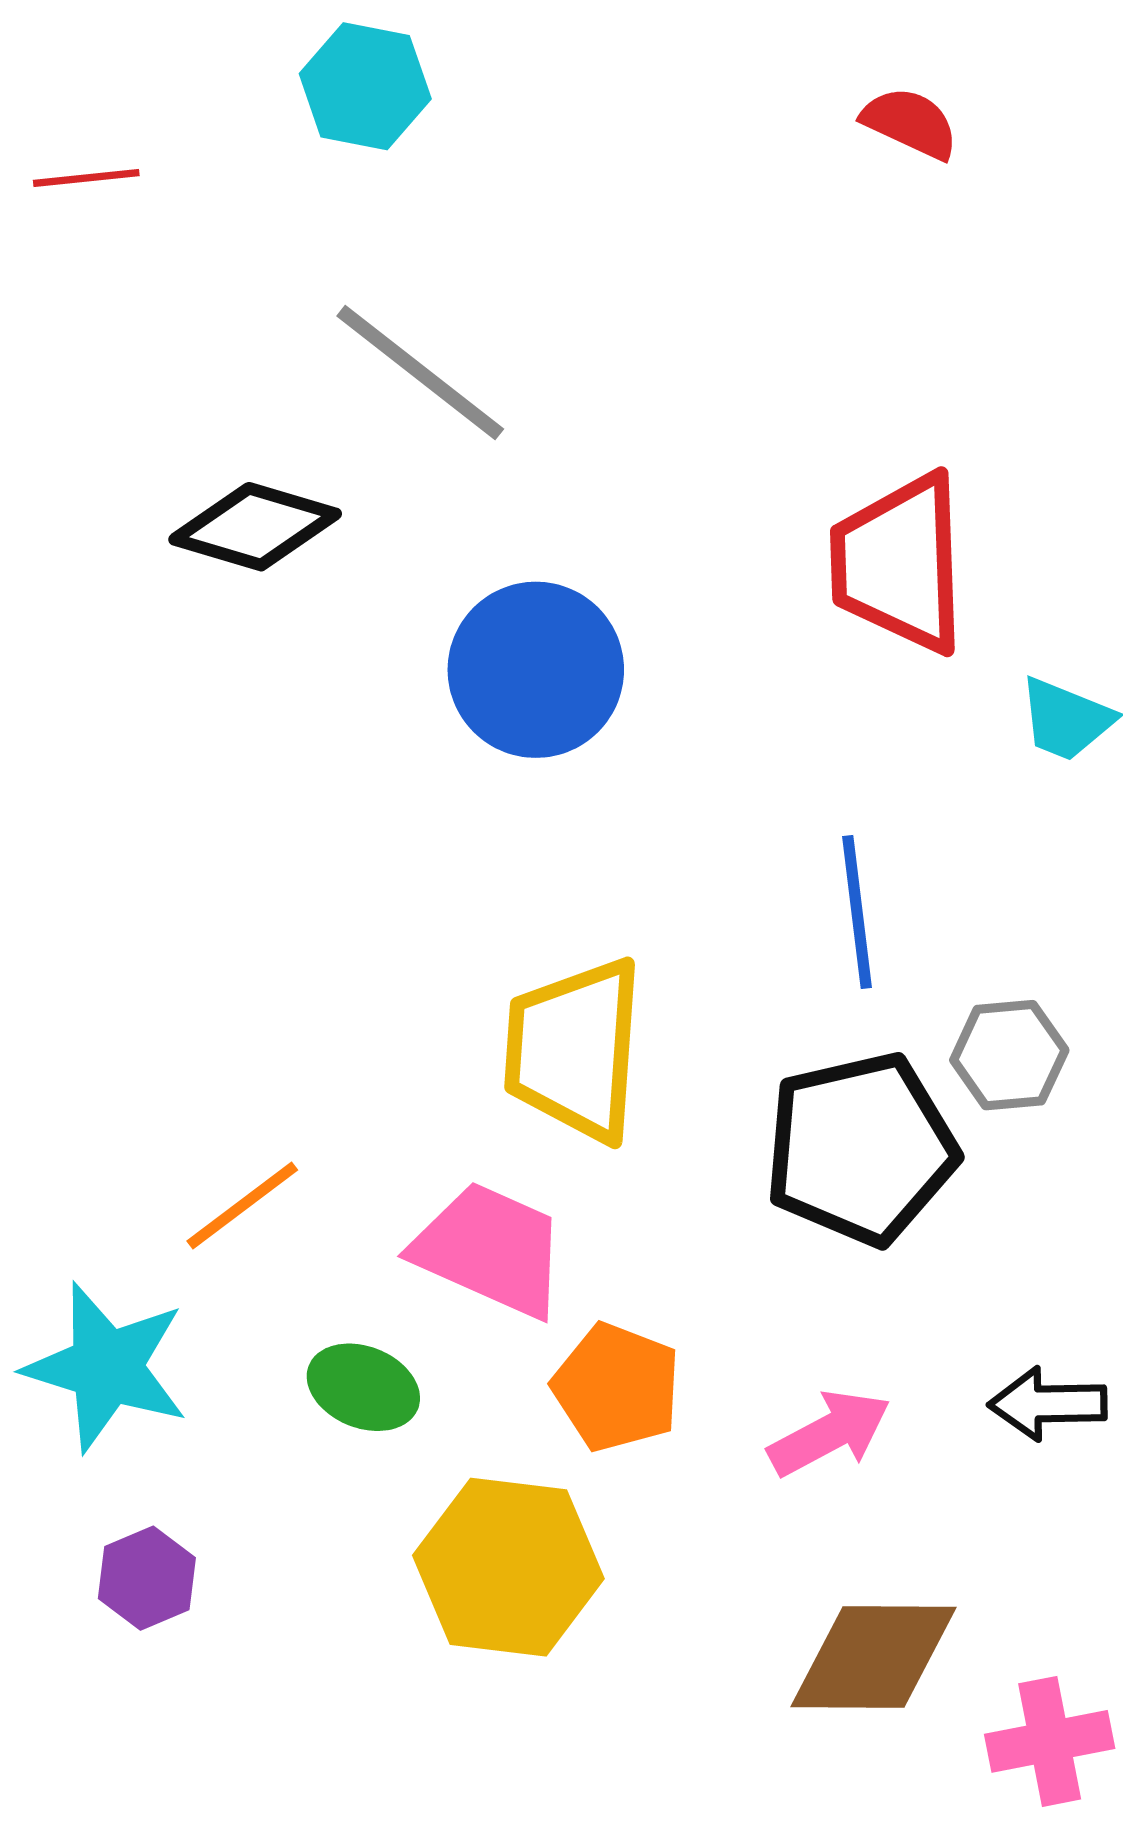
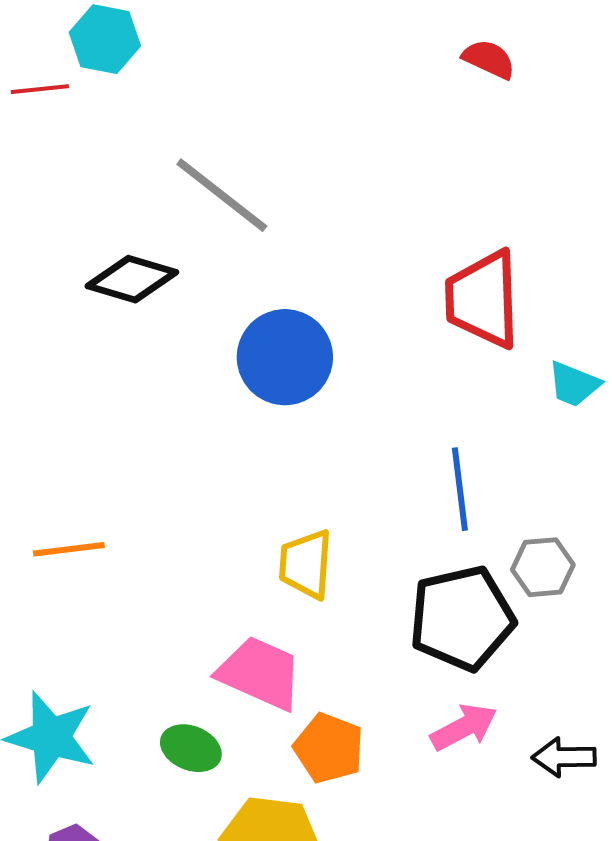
cyan hexagon: (365, 86) -> (105, 39), moved
yellow trapezoid: (574, 1050) -> (306, 564), size x0.7
orange line: (242, 1206) -> (69, 549), moved, turned 30
pink arrow: (829, 1433) -> (464, 727), moved

